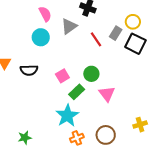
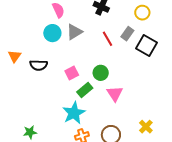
yellow circle: (133, 22) -> (142, 13), moved
gray triangle: (69, 26) -> (74, 32), moved
yellow cross: (140, 125) -> (146, 127), turned -32

